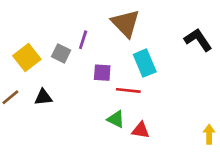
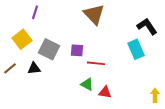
purple line: (83, 40) -> (35, 12), moved
gray square: (61, 53) -> (49, 49), moved, size x1.5
cyan rectangle: (145, 63) -> (136, 49), moved

